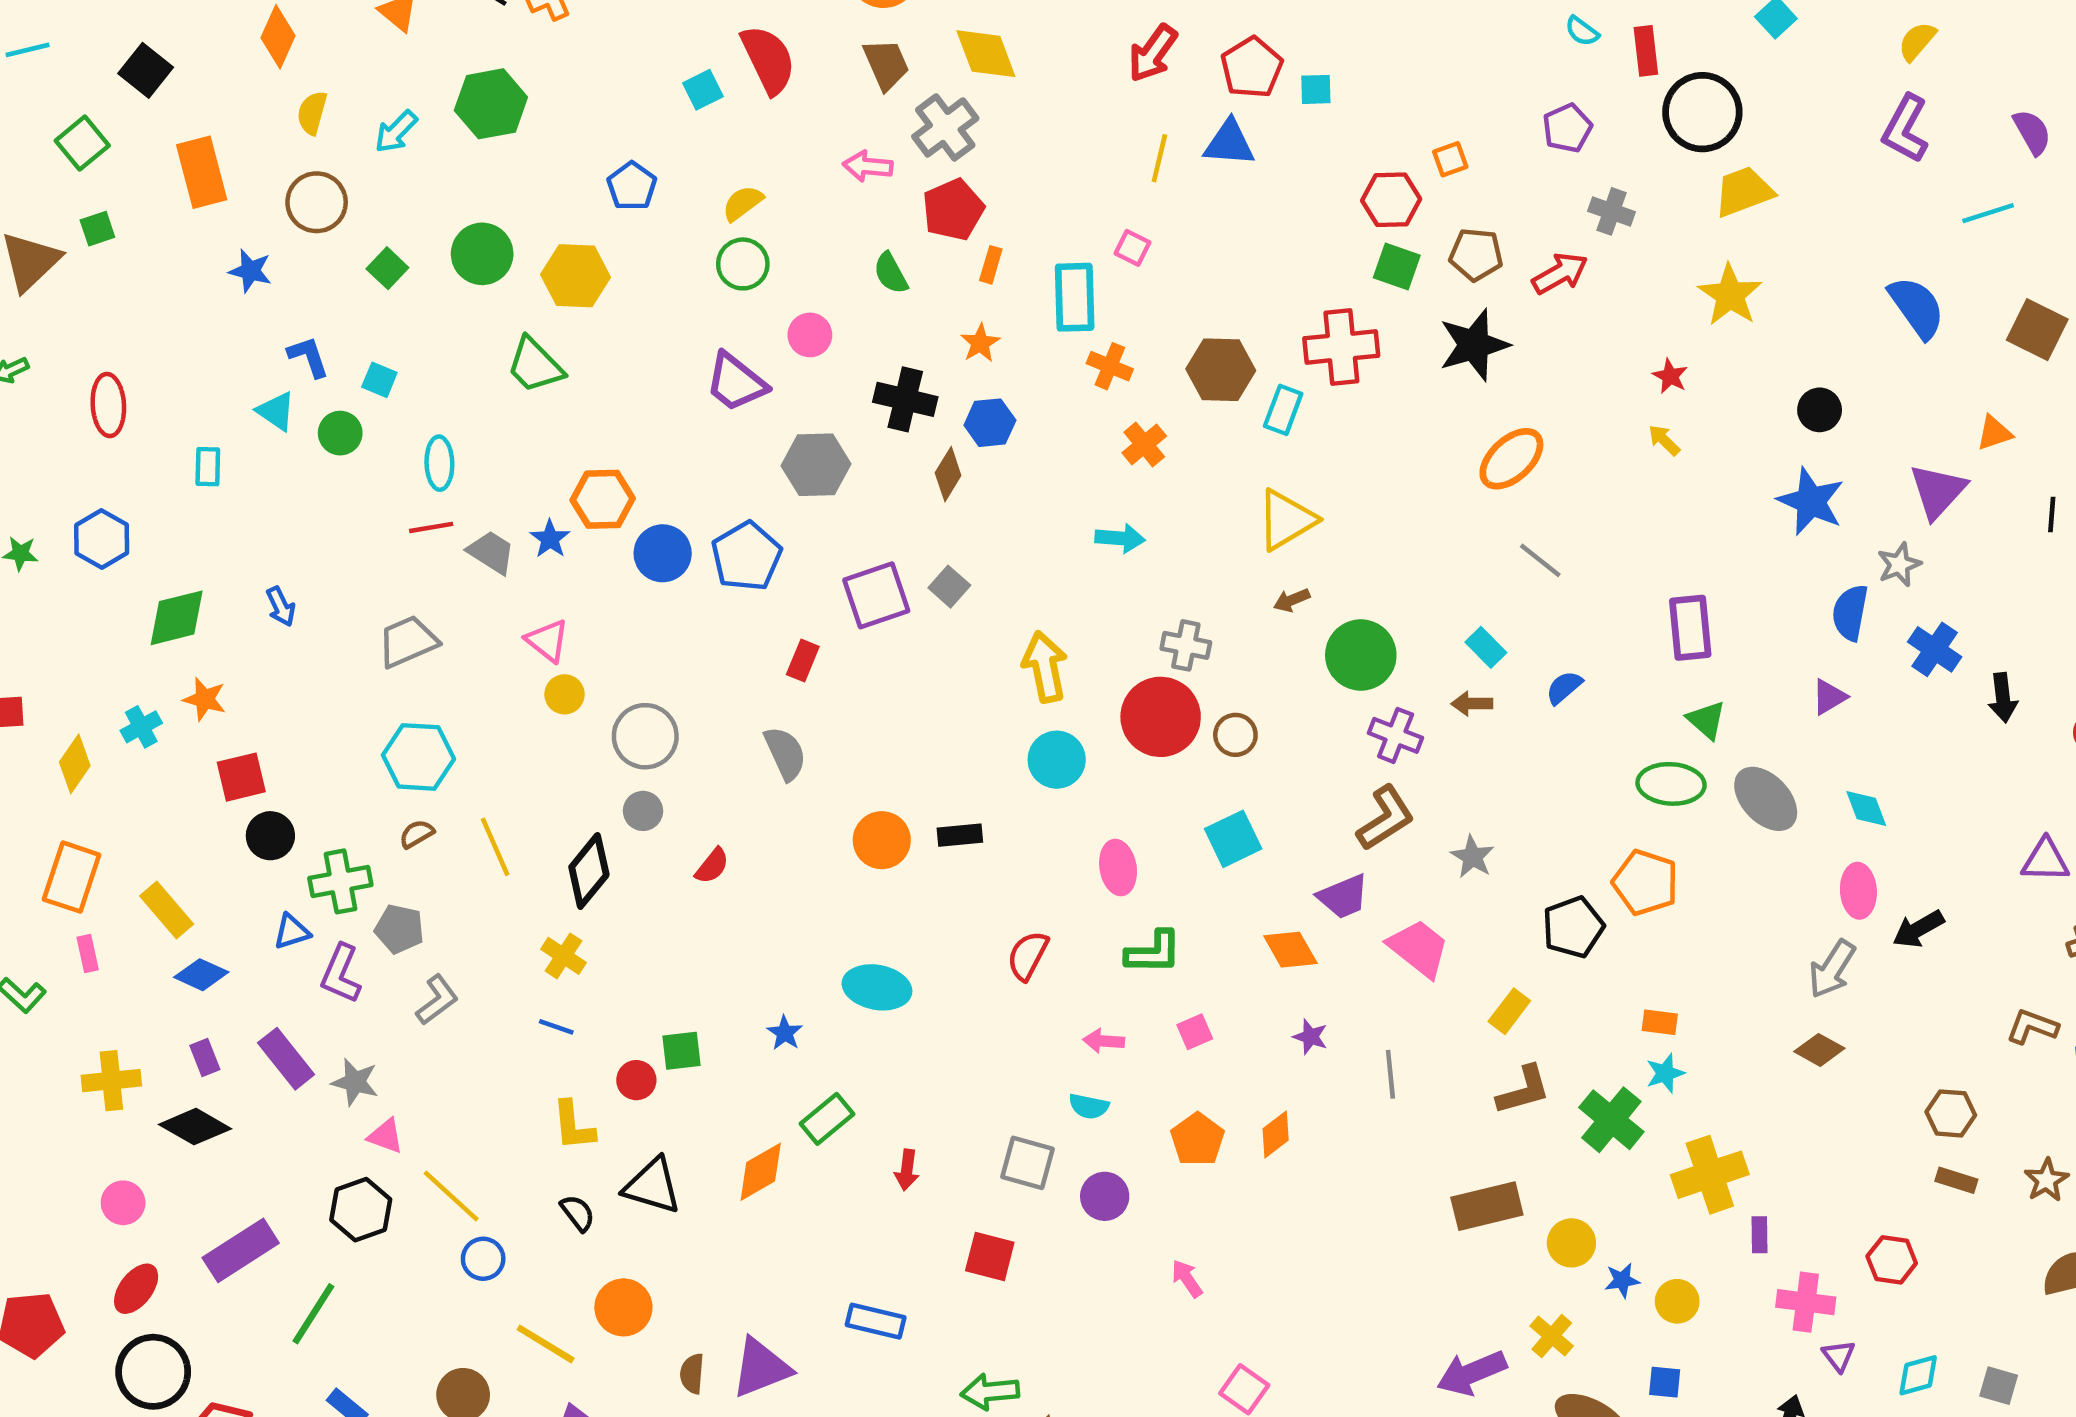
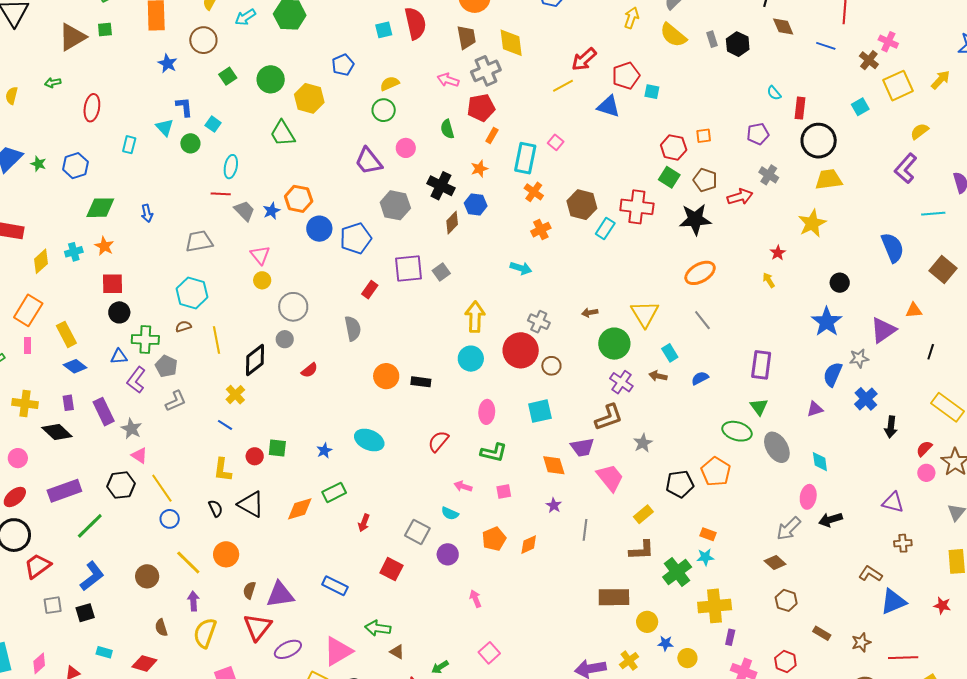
yellow line: (1159, 158) -> (563, 86), moved, turned 35
yellow triangle: (1286, 520) -> (645, 314), moved, turned -44
brown hexagon: (1951, 1113) -> (786, 600), moved

